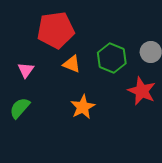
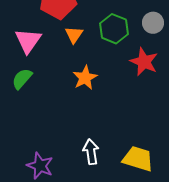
orange triangle: (72, 64) -> (74, 35), turned 42
pink triangle: (26, 70) -> (28, 41), size x1.6

